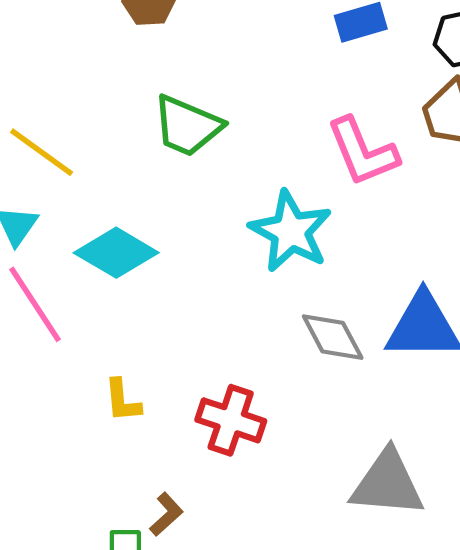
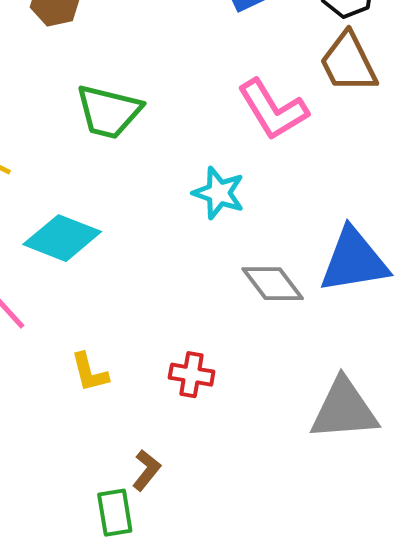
cyan star: (291, 231) -> (219, 193), size x0.7
red cross: (231, 420) -> (192, 375), size x0.7

